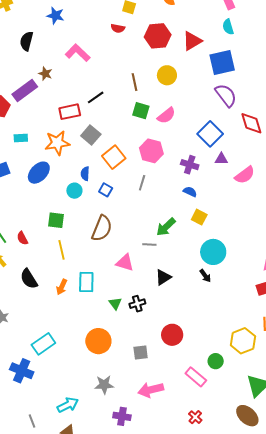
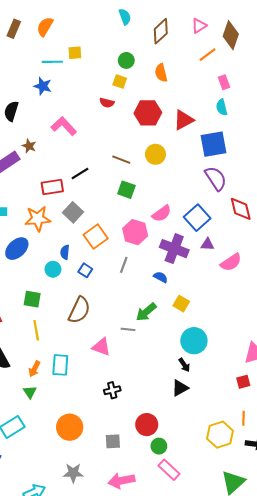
brown line: (134, 82) -> (121, 160), turned -60
pink semicircle: (166, 115) -> (162, 214), moved
purple cross: (190, 165) -> (174, 249), size x1.5
blue semicircle: (190, 192) -> (161, 277), moved
black triangle: (163, 277) -> (180, 388), moved
green triangle: (115, 304) -> (30, 392), moved
green circle: (216, 361) -> (159, 446), moved

